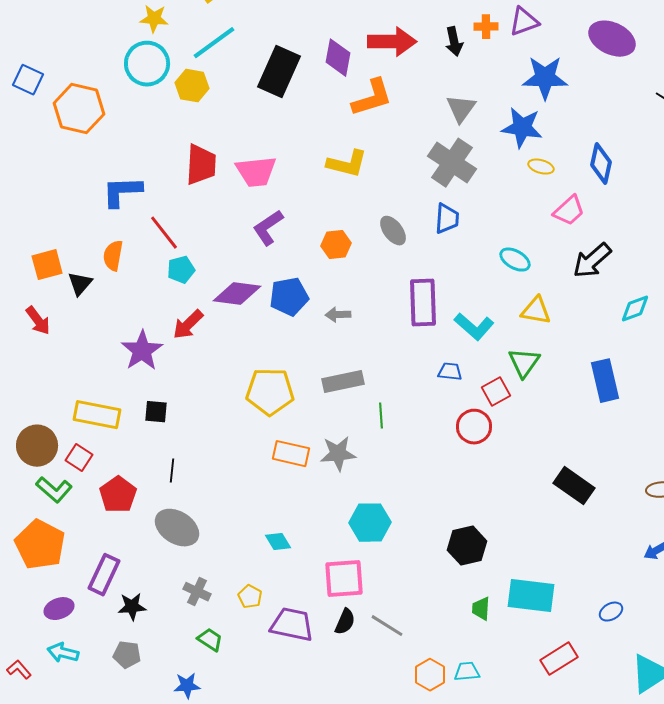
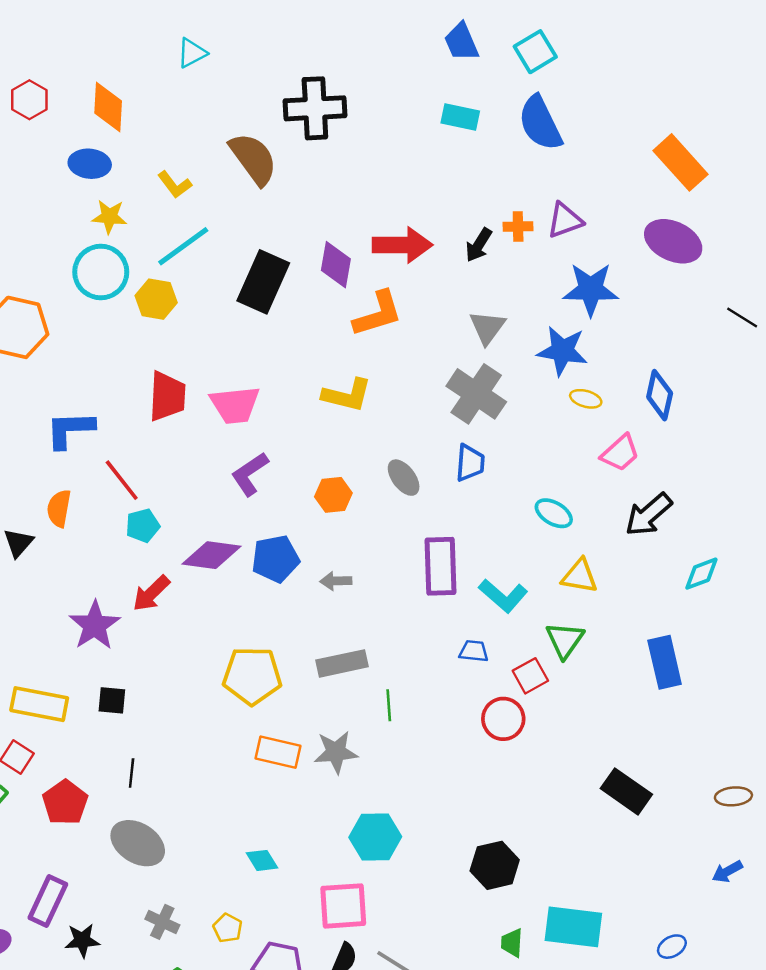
black arrow: (454, 42) -> (479, 245), turned 44

